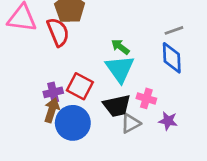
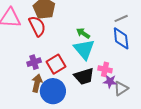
red square: (80, 86) -> (56, 64), turned 36
purple cross: (53, 92) -> (34, 62), moved
purple star: (168, 121) -> (110, 81), moved
gray triangle: (131, 123) -> (121, 88), moved

